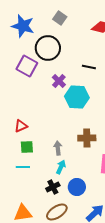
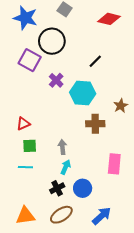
black line: (89, 67) -> (95, 61), turned -56
purple cross: (59, 81) -> (56, 80), moved
brown cross: (87, 138) -> (95, 124), moved

